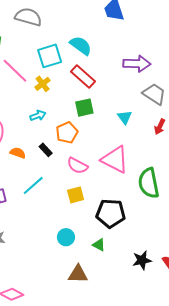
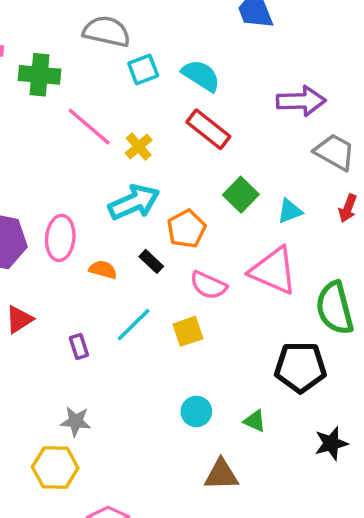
cyan square: (50, 56) -> (143, 69), moved, size x0.7
green square: (84, 108) -> (241, 195), moved, turned -30
cyan arrow: (38, 116) -> (134, 202), size x1.8
cyan triangle: (125, 117) -> (290, 211), moved, turned 49
yellow square: (76, 195) -> (188, 331), moved
black pentagon: (111, 213) -> (300, 367), moved

